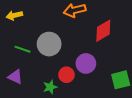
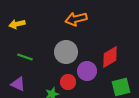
red diamond: (103, 31) -> (110, 57), moved
gray circle: (49, 44) -> (66, 52), moved

